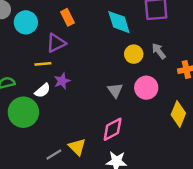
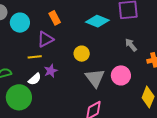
cyan diamond: (119, 22) -> (97, 21), turned -50
yellow circle: (134, 54) -> (82, 54), moved
gray triangle: (115, 90) -> (95, 78), size x1.5

